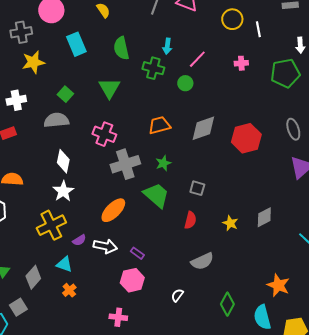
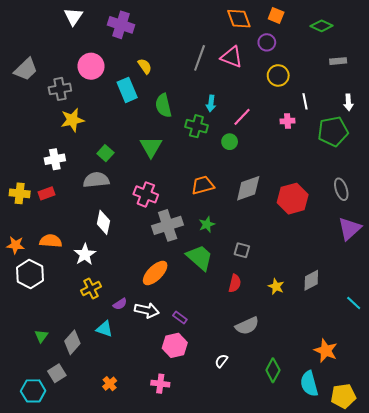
white line: (258, 29) -> (305, 101), moved
cyan rectangle: (76, 44) -> (127, 90), moved
white star: (63, 191) -> (85, 254), moved
yellow cross: (51, 225) -> (91, 289), size x0.7
orange cross: (69, 290) -> (110, 384), moved

